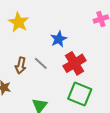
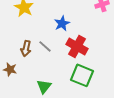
red cross: (75, 63) -> (77, 46), turned -30

